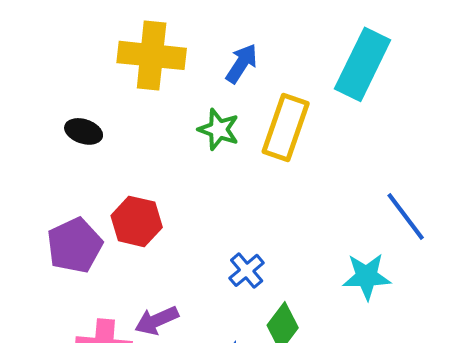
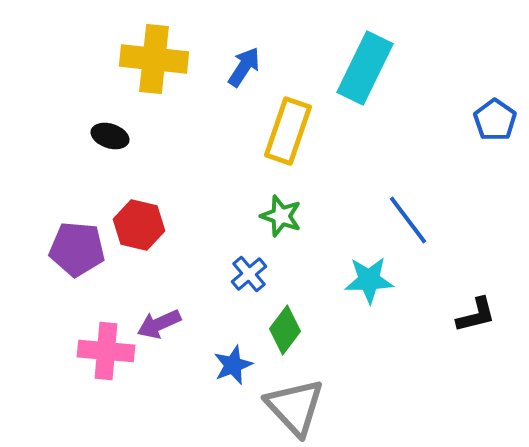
green star: (219, 129) -> (281, 216), moved
black ellipse: (84, 131) -> (110, 136), moved
purple pentagon: (75, 245) -> (77, 249), turned 30

